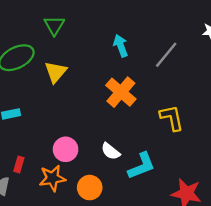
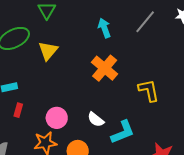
gray line: (166, 55) -> (145, 22), moved
red rectangle: (19, 165) -> (18, 110), moved

